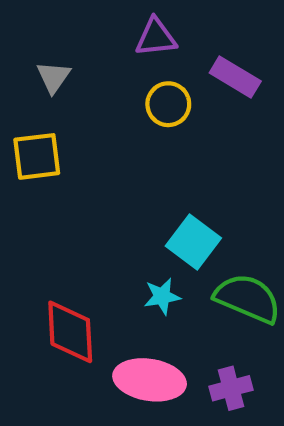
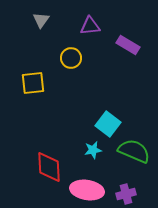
gray triangle: (53, 77) -> (41, 20), moved
yellow circle: (168, 104) -> (71, 58), moved

